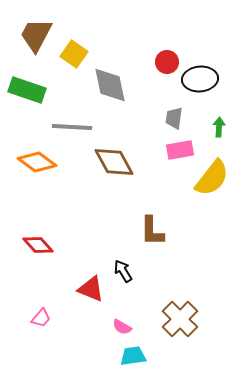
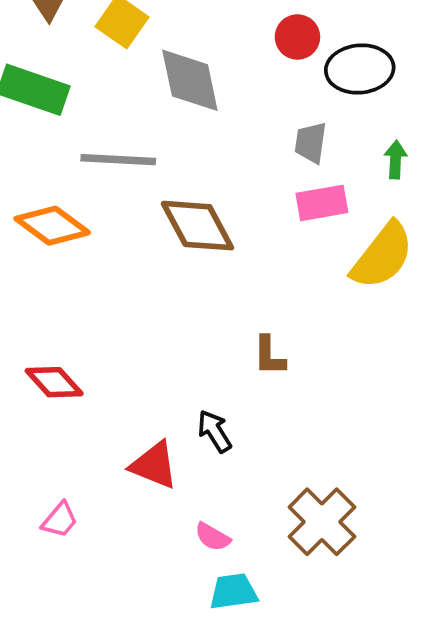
brown L-shape: (152, 231) -> (269, 356), size x0.7

